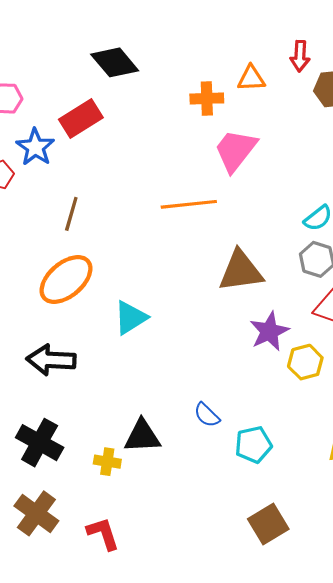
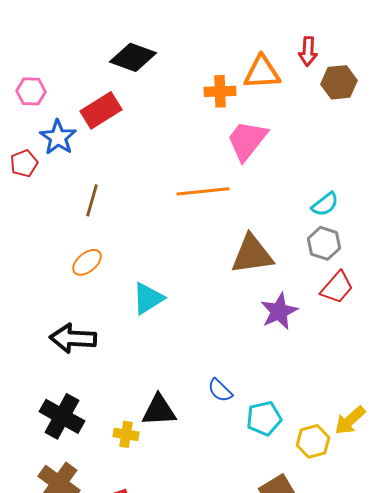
black diamond: (115, 62) -> (133, 57), turned -30
orange triangle: (251, 78) -> (262, 72), size x1.4
orange ellipse: (66, 279) -> (87, 262), size x0.6
yellow hexagon: (305, 362) -> (313, 441), moved

